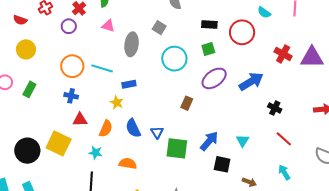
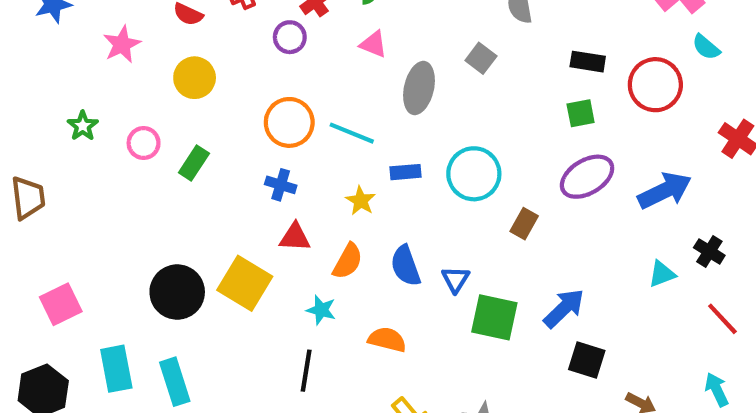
cyan circle: (174, 59) -> (474, 174), moved
yellow star: (117, 102) -> (361, 201), moved
cyan triangle: (243, 141) -> (662, 274), moved, turned 32

